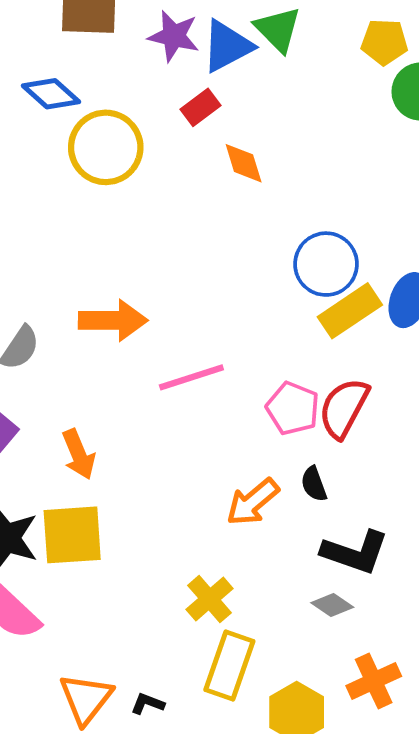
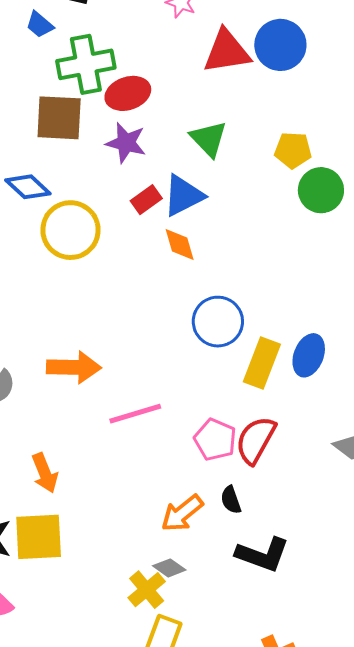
blue triangle: (227, 46) -> (183, 195), moved
blue circle: (326, 264) -> (218, 322), moved
yellow rectangle: (350, 311) -> (262, 363), turned -36
gray diamond: (332, 605) -> (169, 568), moved

